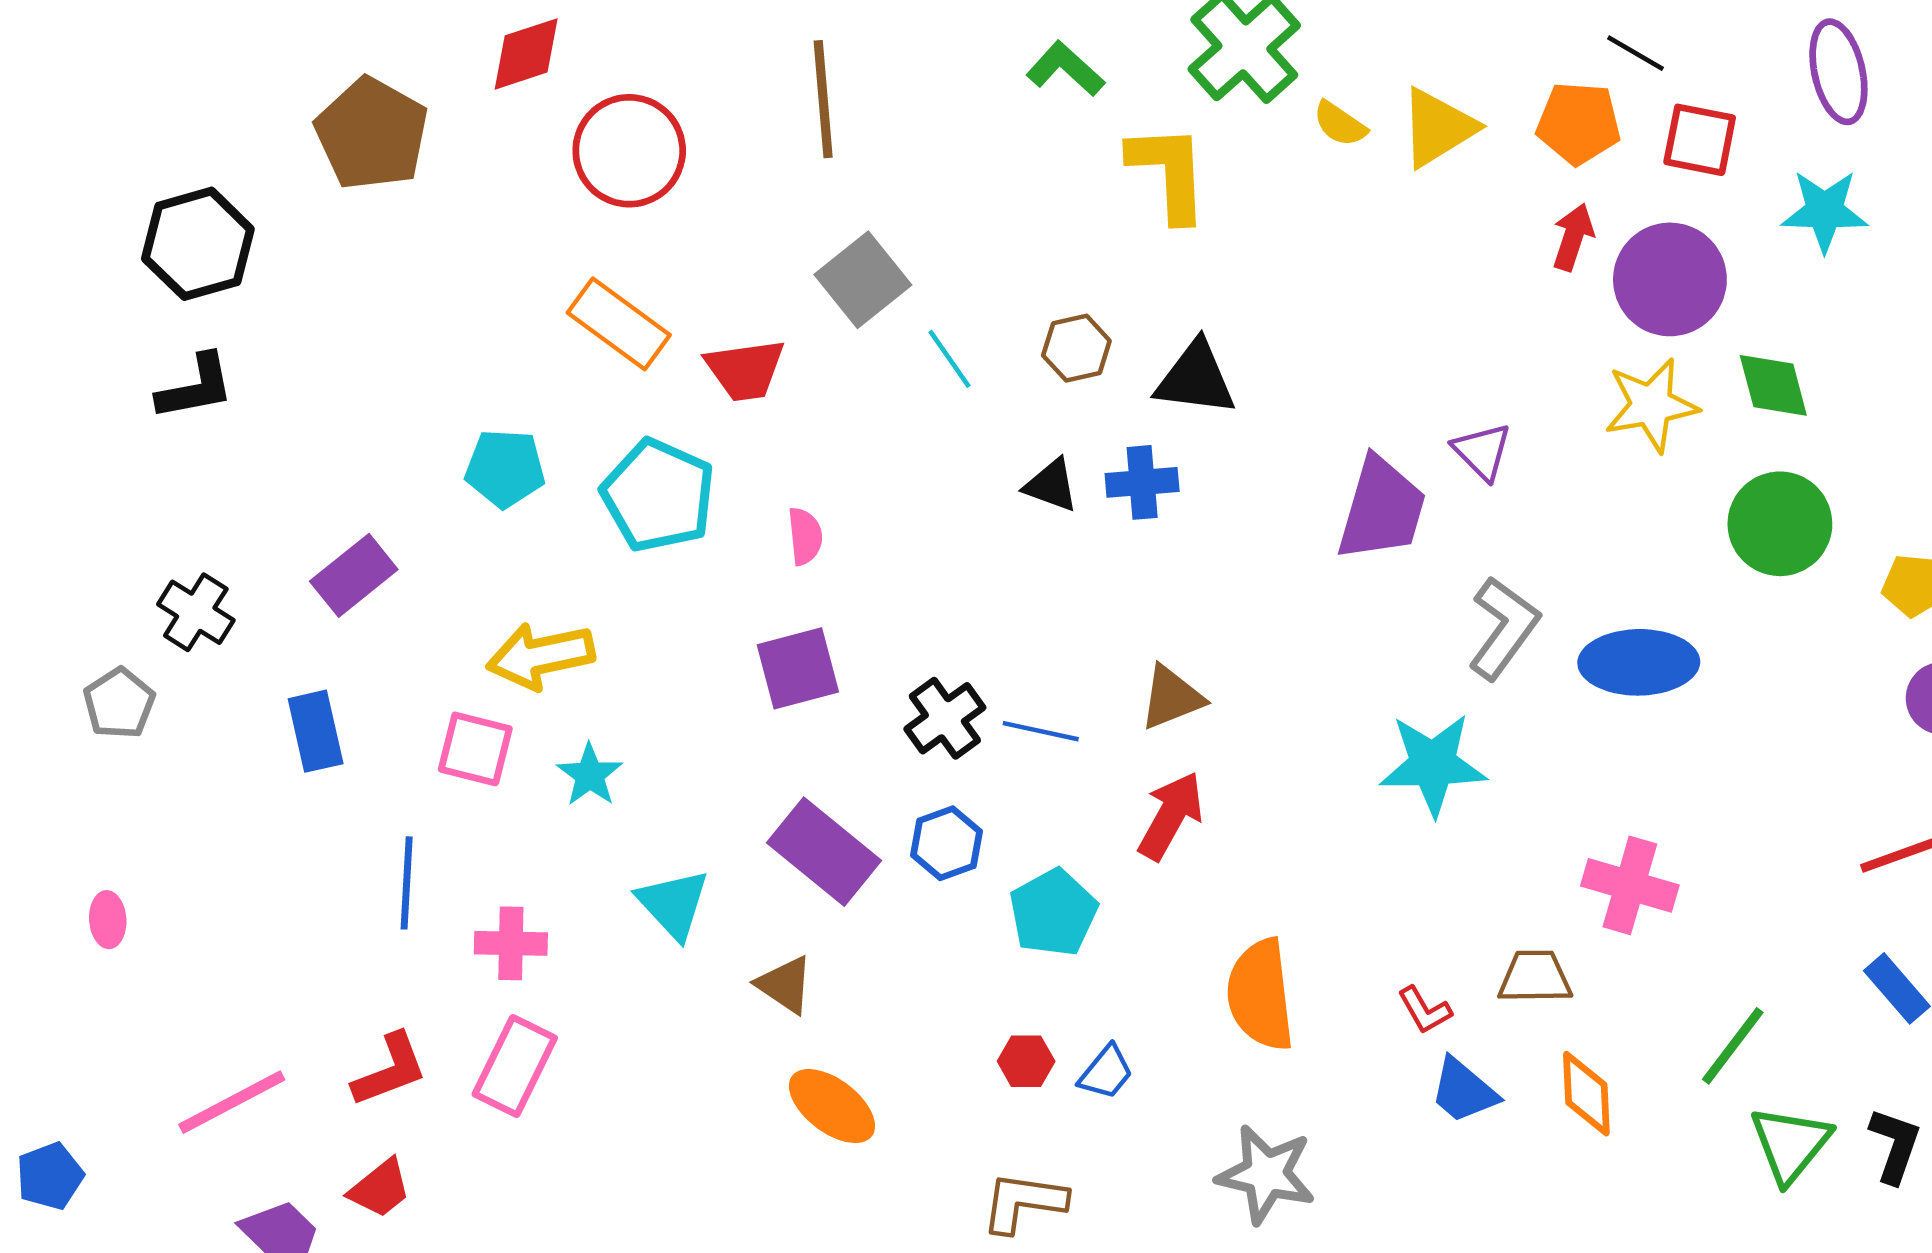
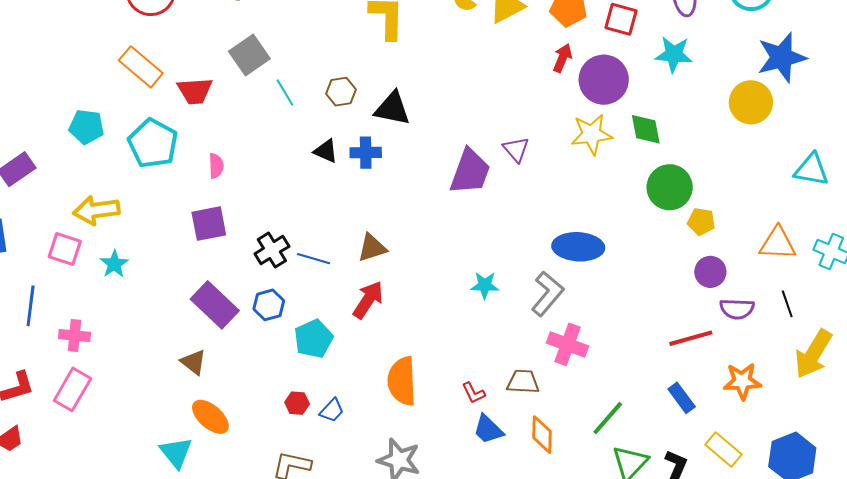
green circle: (1780, 524) -> (670, 187), moved
gray L-shape: (1504, 628) -> (547, 294), moved
cyan star: (1433, 764) -> (485, 285), size x0.6
cyan triangle: (673, 904) -> (176, 452), moved

